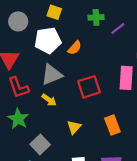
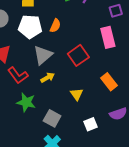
white pentagon: (48, 40) -> (30, 27), turned 30
yellow arrow: (49, 100) -> (48, 78), turned -48

